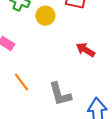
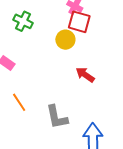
yellow circle: (45, 16) -> (65, 40), moved

